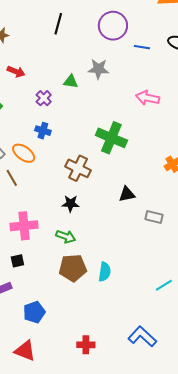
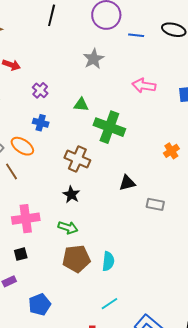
gray star: (98, 69) -> (94, 59), turned -30
green triangle: (71, 82) -> (81, 105), moved
black star: (71, 204) -> (71, 195), turned 30
cyan line: (164, 285) -> (109, 304), moved

